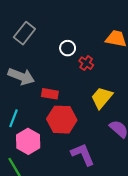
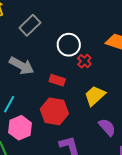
white circle: (68, 48) -> (69, 45), size x1.5
red rectangle: (50, 94) -> (57, 80), moved

